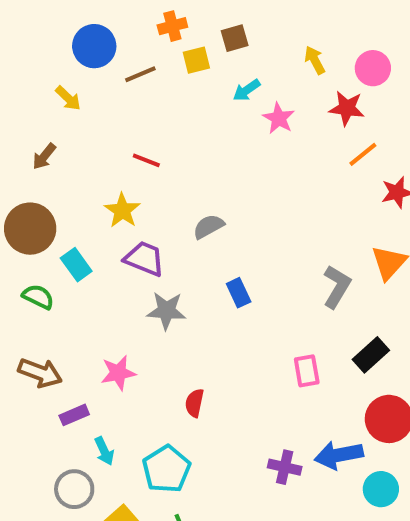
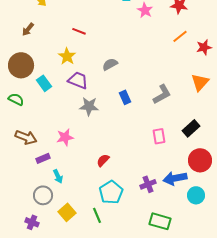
orange line: (363, 154) -> (180, 36), moved
gray L-shape: (337, 287) -> (162, 94), moved, turned 30
green semicircle: (38, 297) -> (16, 99), moved
red semicircle: (194, 403) -> (103, 160), moved, turned 32
purple cross: (285, 467) -> (148, 184), turned -35
cyan pentagon: (166, 469) -> (111, 192), moved

